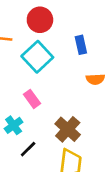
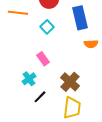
blue rectangle: (81, 45) -> (80, 18), size x1.6
cyan square: (37, 57) -> (47, 27), size x0.6

